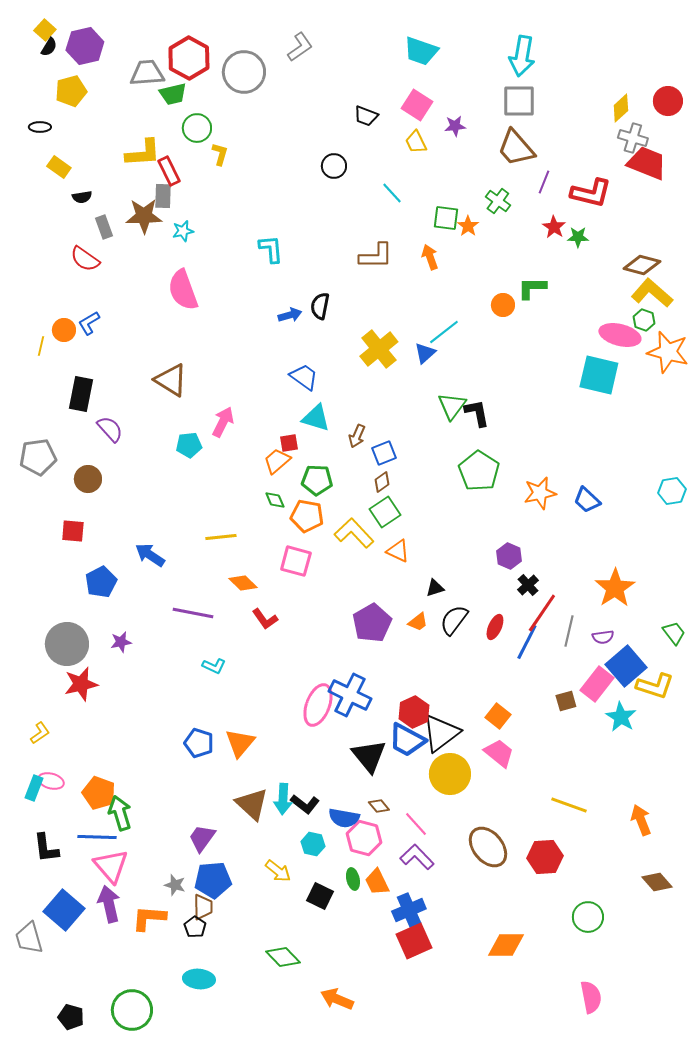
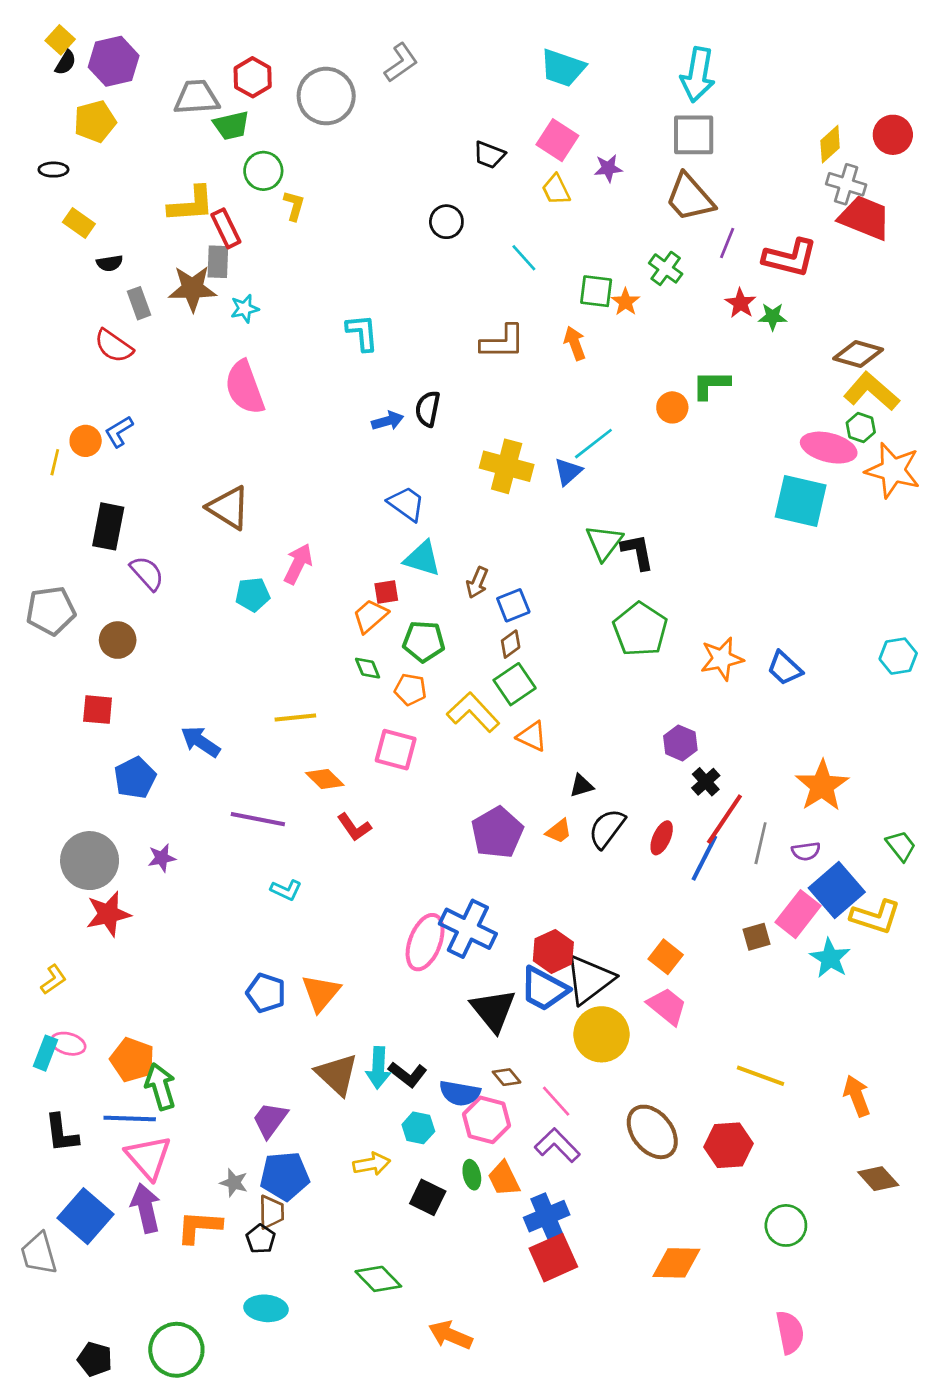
red hexagon: (189, 58) -> (253, 77), size x0.7
yellow cross: (379, 349) -> (507, 466), turned -36
orange pentagon: (307, 516) -> (410, 689), size x0.7
yellow arrow: (278, 871) -> (372, 1164), turned -48

